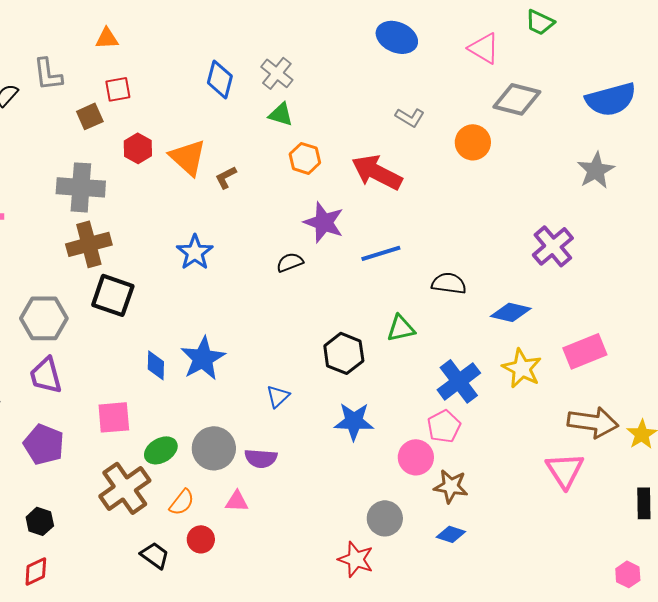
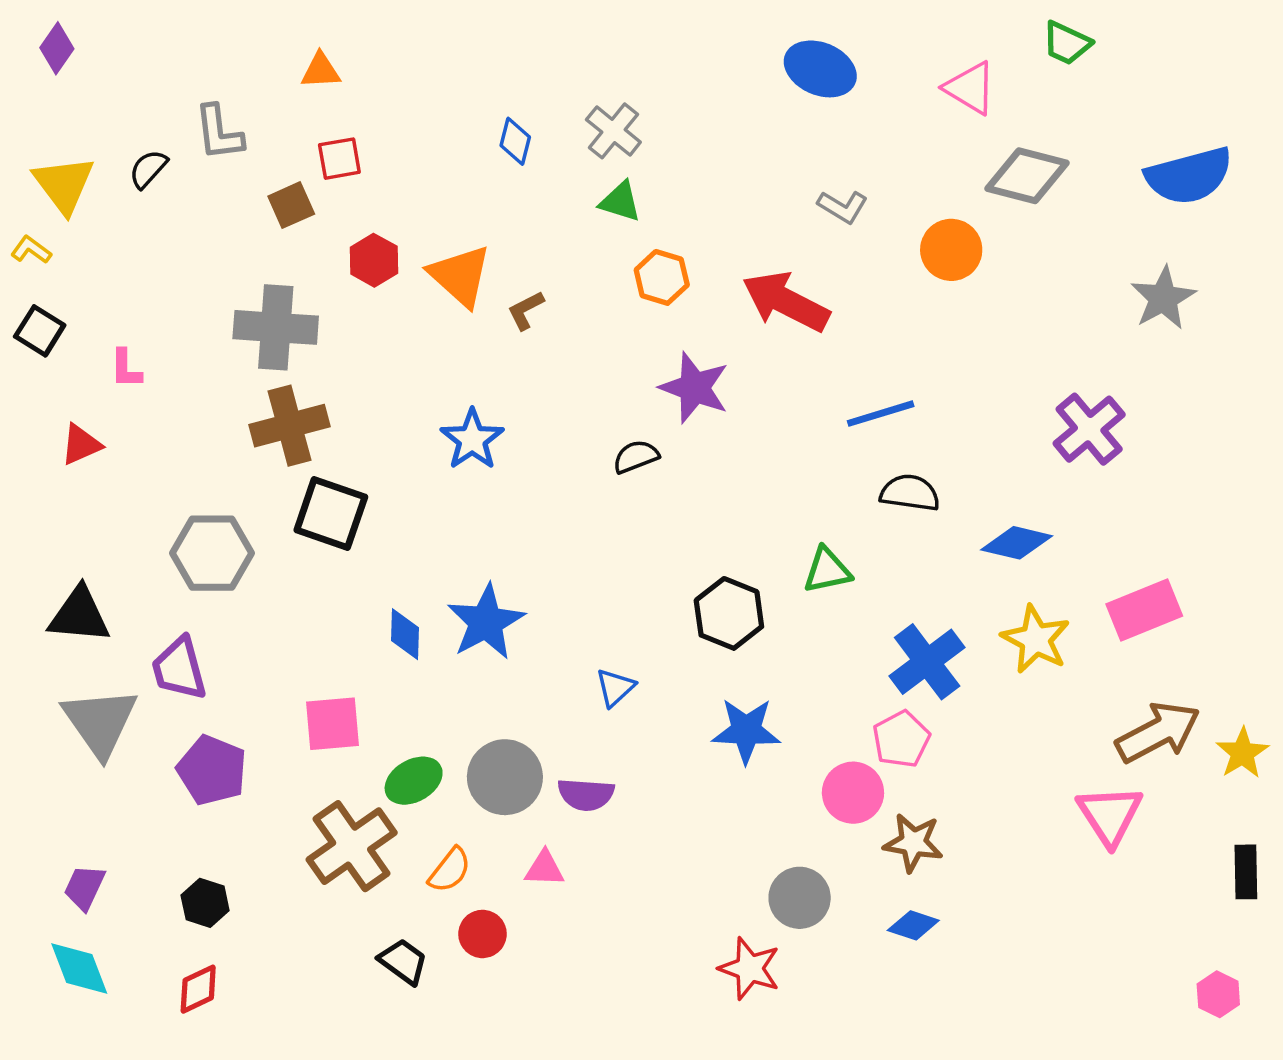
blue diamond: (220, 79) -> (515, 141), size x0.7
blue line: (381, 253) -> (881, 414), moved
purple trapezoid: (46, 375) -> (179, 669), moved
brown arrow: (593, 422) -> (1158, 732), turned -36

